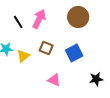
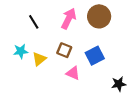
pink arrow: (39, 19) -> (69, 19), moved
pink triangle: (54, 80) -> (73, 73), moved

